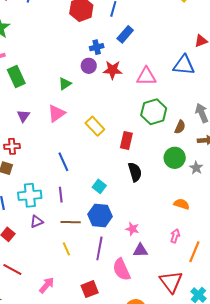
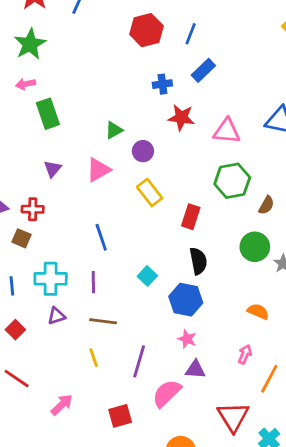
purple circle: (89, 66) -> (143, 151), moved
blue hexagon: (100, 215) -> (186, 300), moved
pink semicircle: (122, 269) -> (167, 393), turned 65

